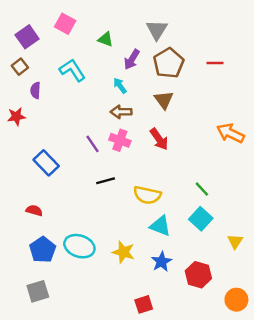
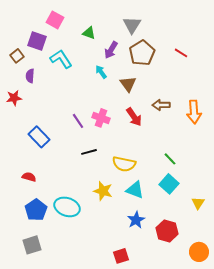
purple square: (27, 37) -> (37, 41), moved, turned -36
red line: (215, 63) -> (181, 53), turned 32
brown triangle: (164, 100) -> (128, 84), moved
brown arrow: (121, 112) -> (161, 105), moved
orange arrow: (230, 133) -> (194, 112), turned -120
yellow star: (123, 252) -> (103, 191), moved

